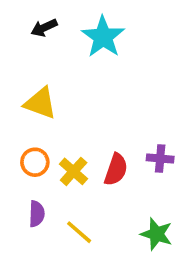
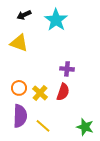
yellow triangle: (40, 103) -> (19, 43), moved
purple cross: (160, 158) -> (67, 69), moved
purple semicircle: (37, 214) -> (20, 116), size x1.6

